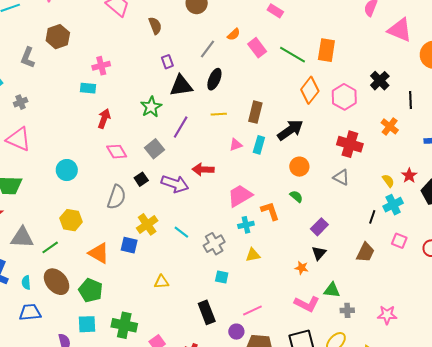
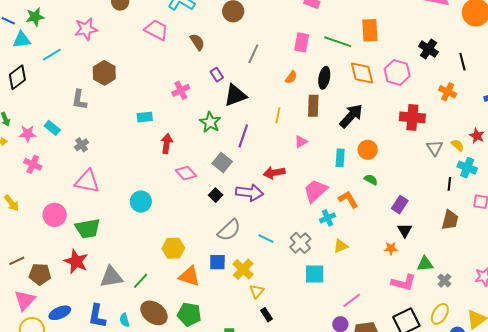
orange semicircle: (234, 34) -> (291, 77), moved
pink rectangle: (257, 48) -> (302, 42), turned 60
pink cross: (101, 66) -> (181, 90), moved
black ellipse: (214, 79) -> (324, 78), moved
orange diamond: (310, 90) -> (362, 73), turned -40
yellow line: (219, 114) -> (278, 115), turned -63
cyan rectangle: (259, 145) -> (340, 158), moved
gray triangle: (341, 177) -> (435, 148), moved, turned 42
gray semicircle: (117, 197) -> (229, 230), moved, turned 40
cyan cross: (393, 205) -> (467, 168), turned -30
yellow hexagon: (71, 220) -> (173, 248), moved
yellow cross: (147, 224) -> (243, 269), moved
cyan square: (222, 277) -> (315, 274), size x1.5
yellow triangle: (161, 282) -> (257, 291), turned -35
gray cross: (347, 310) -> (444, 281), turned -32
black rectangle: (207, 312) -> (266, 315), moved, size x0.6

